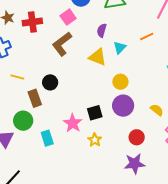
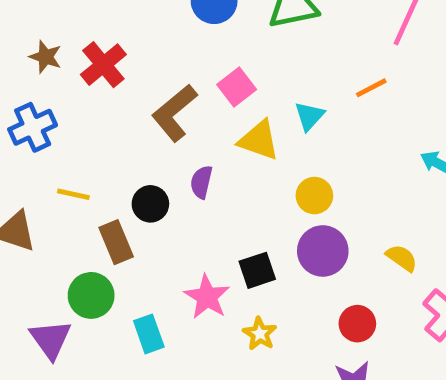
pink square: (68, 17) -> (237, 87), moved
red cross: (32, 22) -> (103, 65), turned -30
purple semicircle: (102, 30) -> (201, 182), moved

